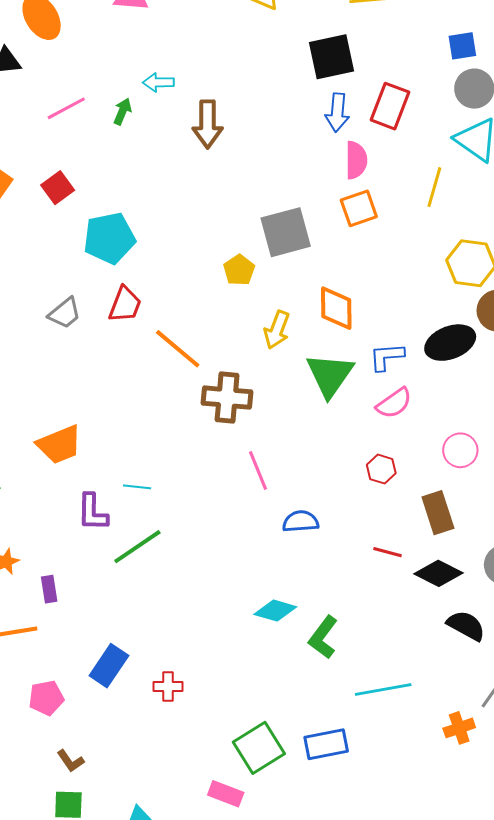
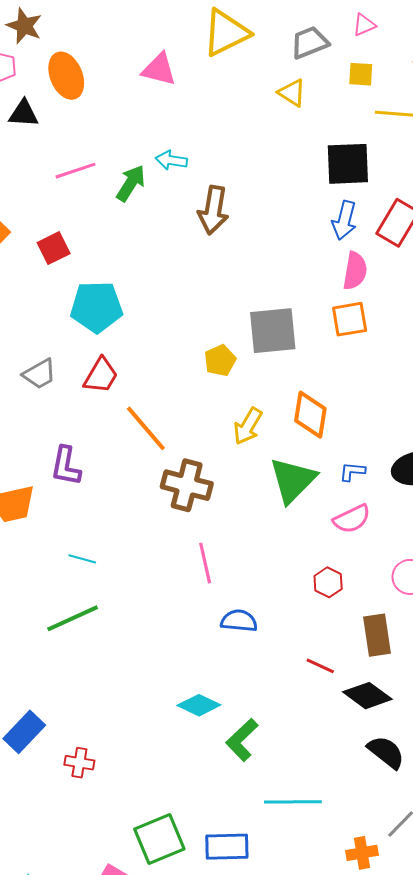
green arrow: (122, 111) -> (131, 183), size x1.4
blue L-shape: (387, 357) -> (352, 472), size x0.7
purple L-shape: (92, 512) -> (66, 466), moved

